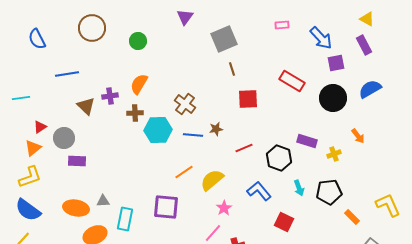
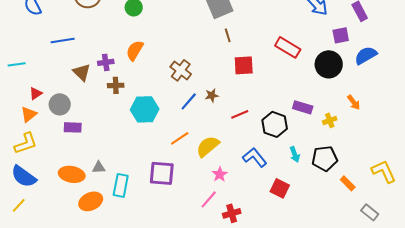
purple square: (336, 63) -> (341, 35), moved
brown cross: (135, 113) -> (116, 85), moved
cyan hexagon: (158, 130) -> (145, 109), moved
blue line: (193, 135) -> (189, 101), turned -54

